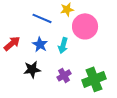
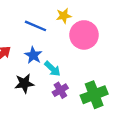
cyan arrow: (63, 45) -> (52, 69), moved, turned -63

